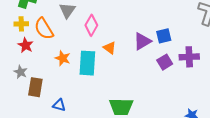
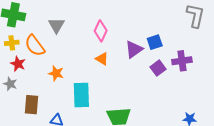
pink diamond: (91, 25) -> (101, 31), moved
cyan rectangle: (87, 63) -> (81, 95), moved
gray star: (21, 72) -> (10, 84), moved

